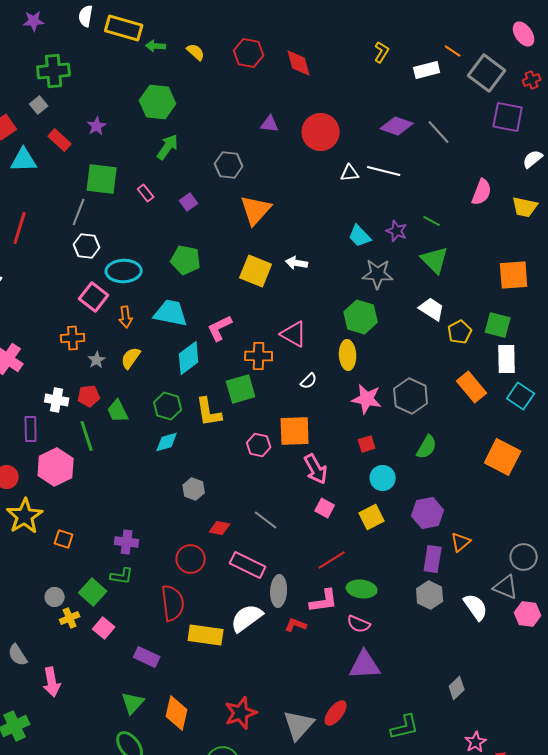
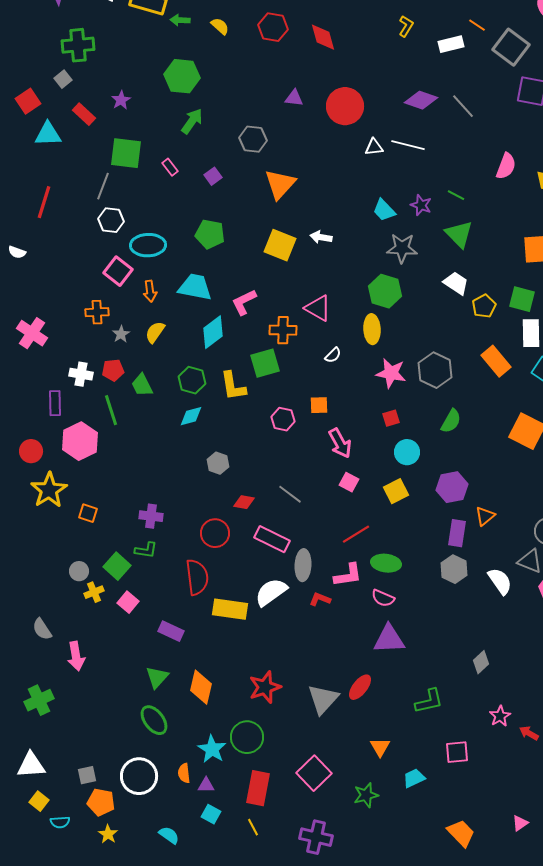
orange square: (295, 431) -> (319, 405), size x0.6

